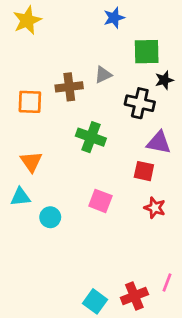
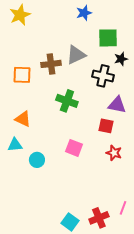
gray triangle: (103, 75) -> (76, 55), size x1.5
orange triangle: (31, 162) -> (23, 119), turned -30

